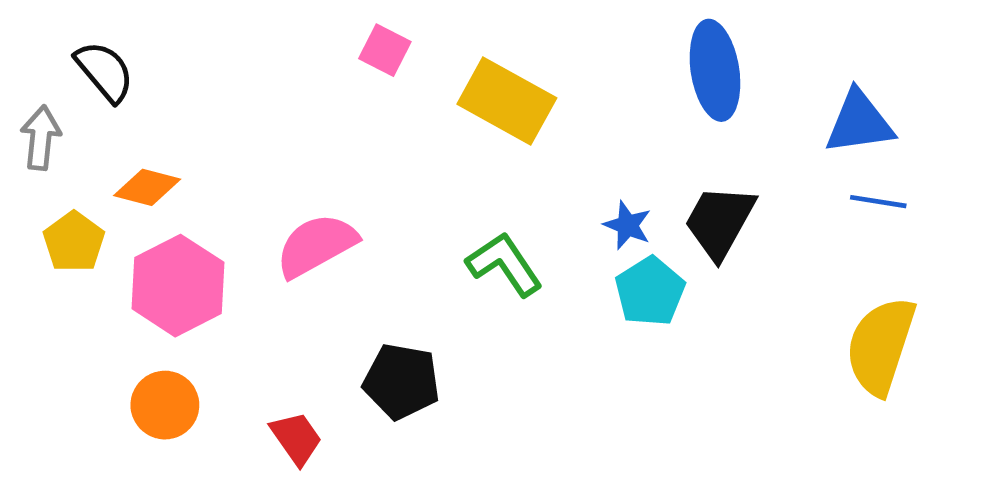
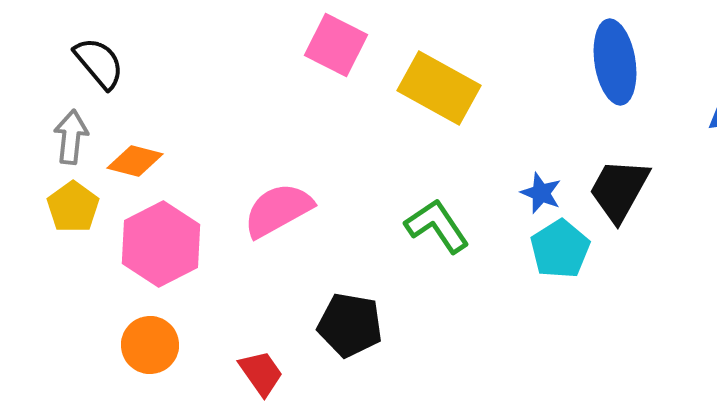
pink square: (385, 50) -> (336, 45), size x1.4
gray arrow: (41, 138) -> (71, 137), moved

